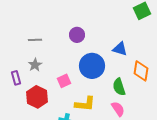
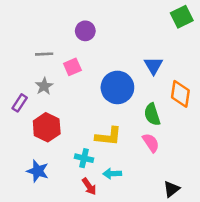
purple circle: (77, 35) -> (85, 31), moved
blue triangle: (120, 49) -> (153, 66), turned 42
purple rectangle: (16, 78) -> (20, 103), turned 48
pink square: (64, 81) -> (72, 67), moved

